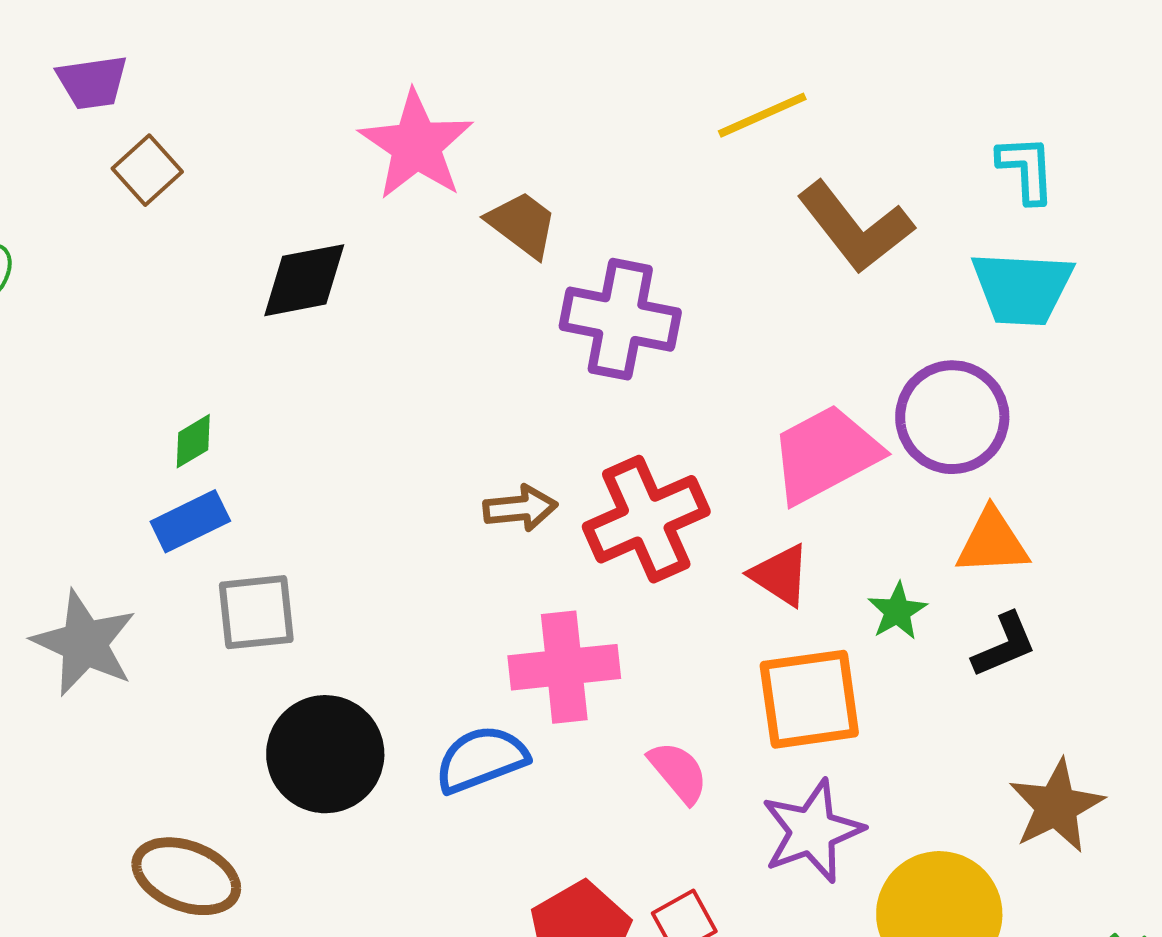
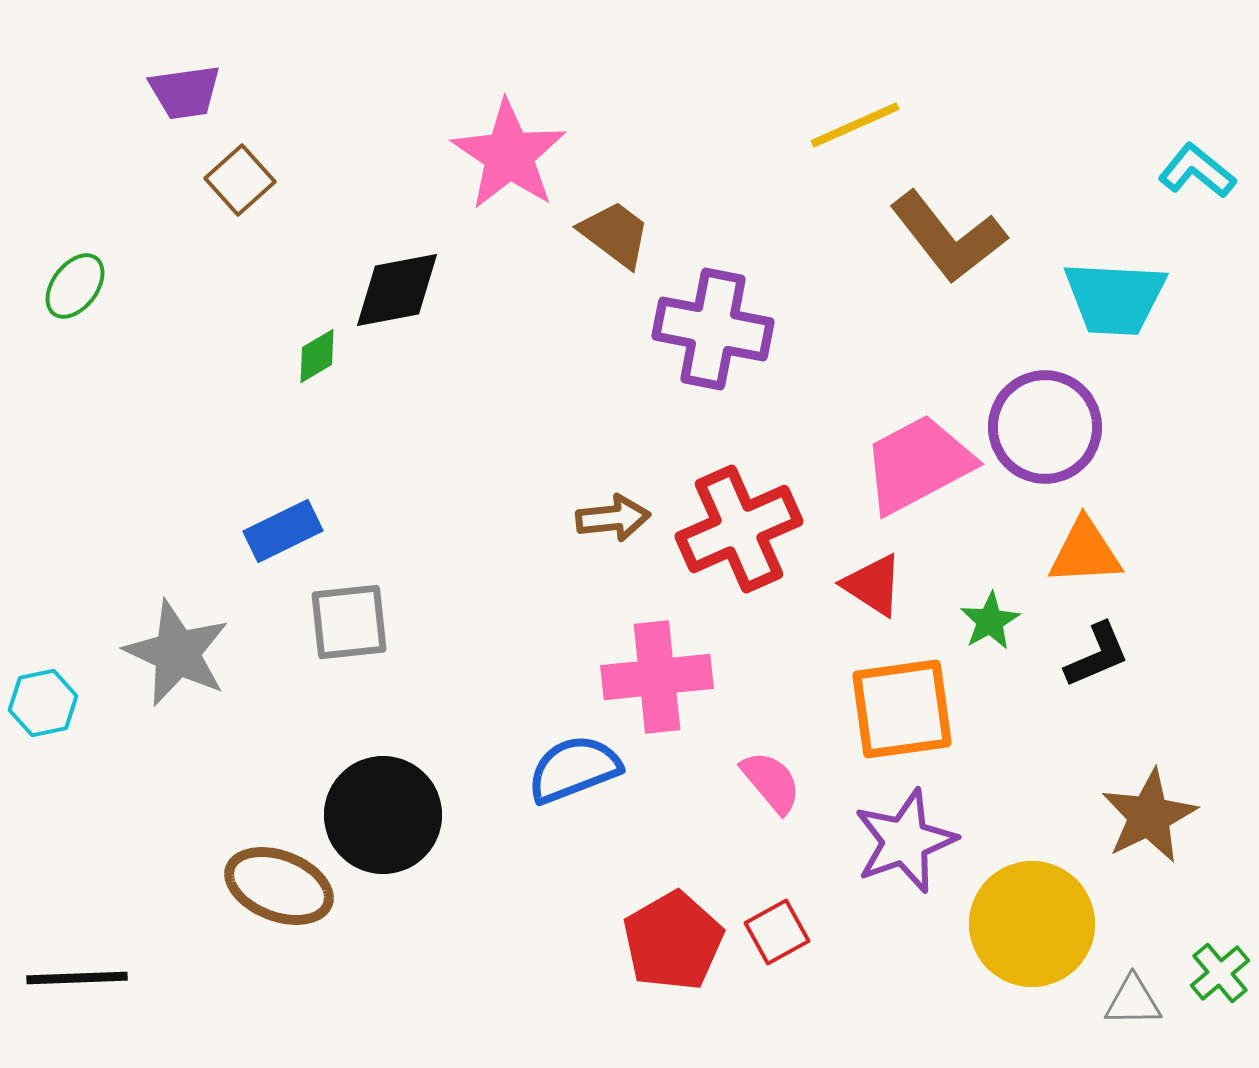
cyan L-shape: (1026, 169) -> (1197, 171), moved, turned -48
green diamond: (193, 441) -> (317, 356), moved
black circle: (325, 754) -> (383, 815), moved

